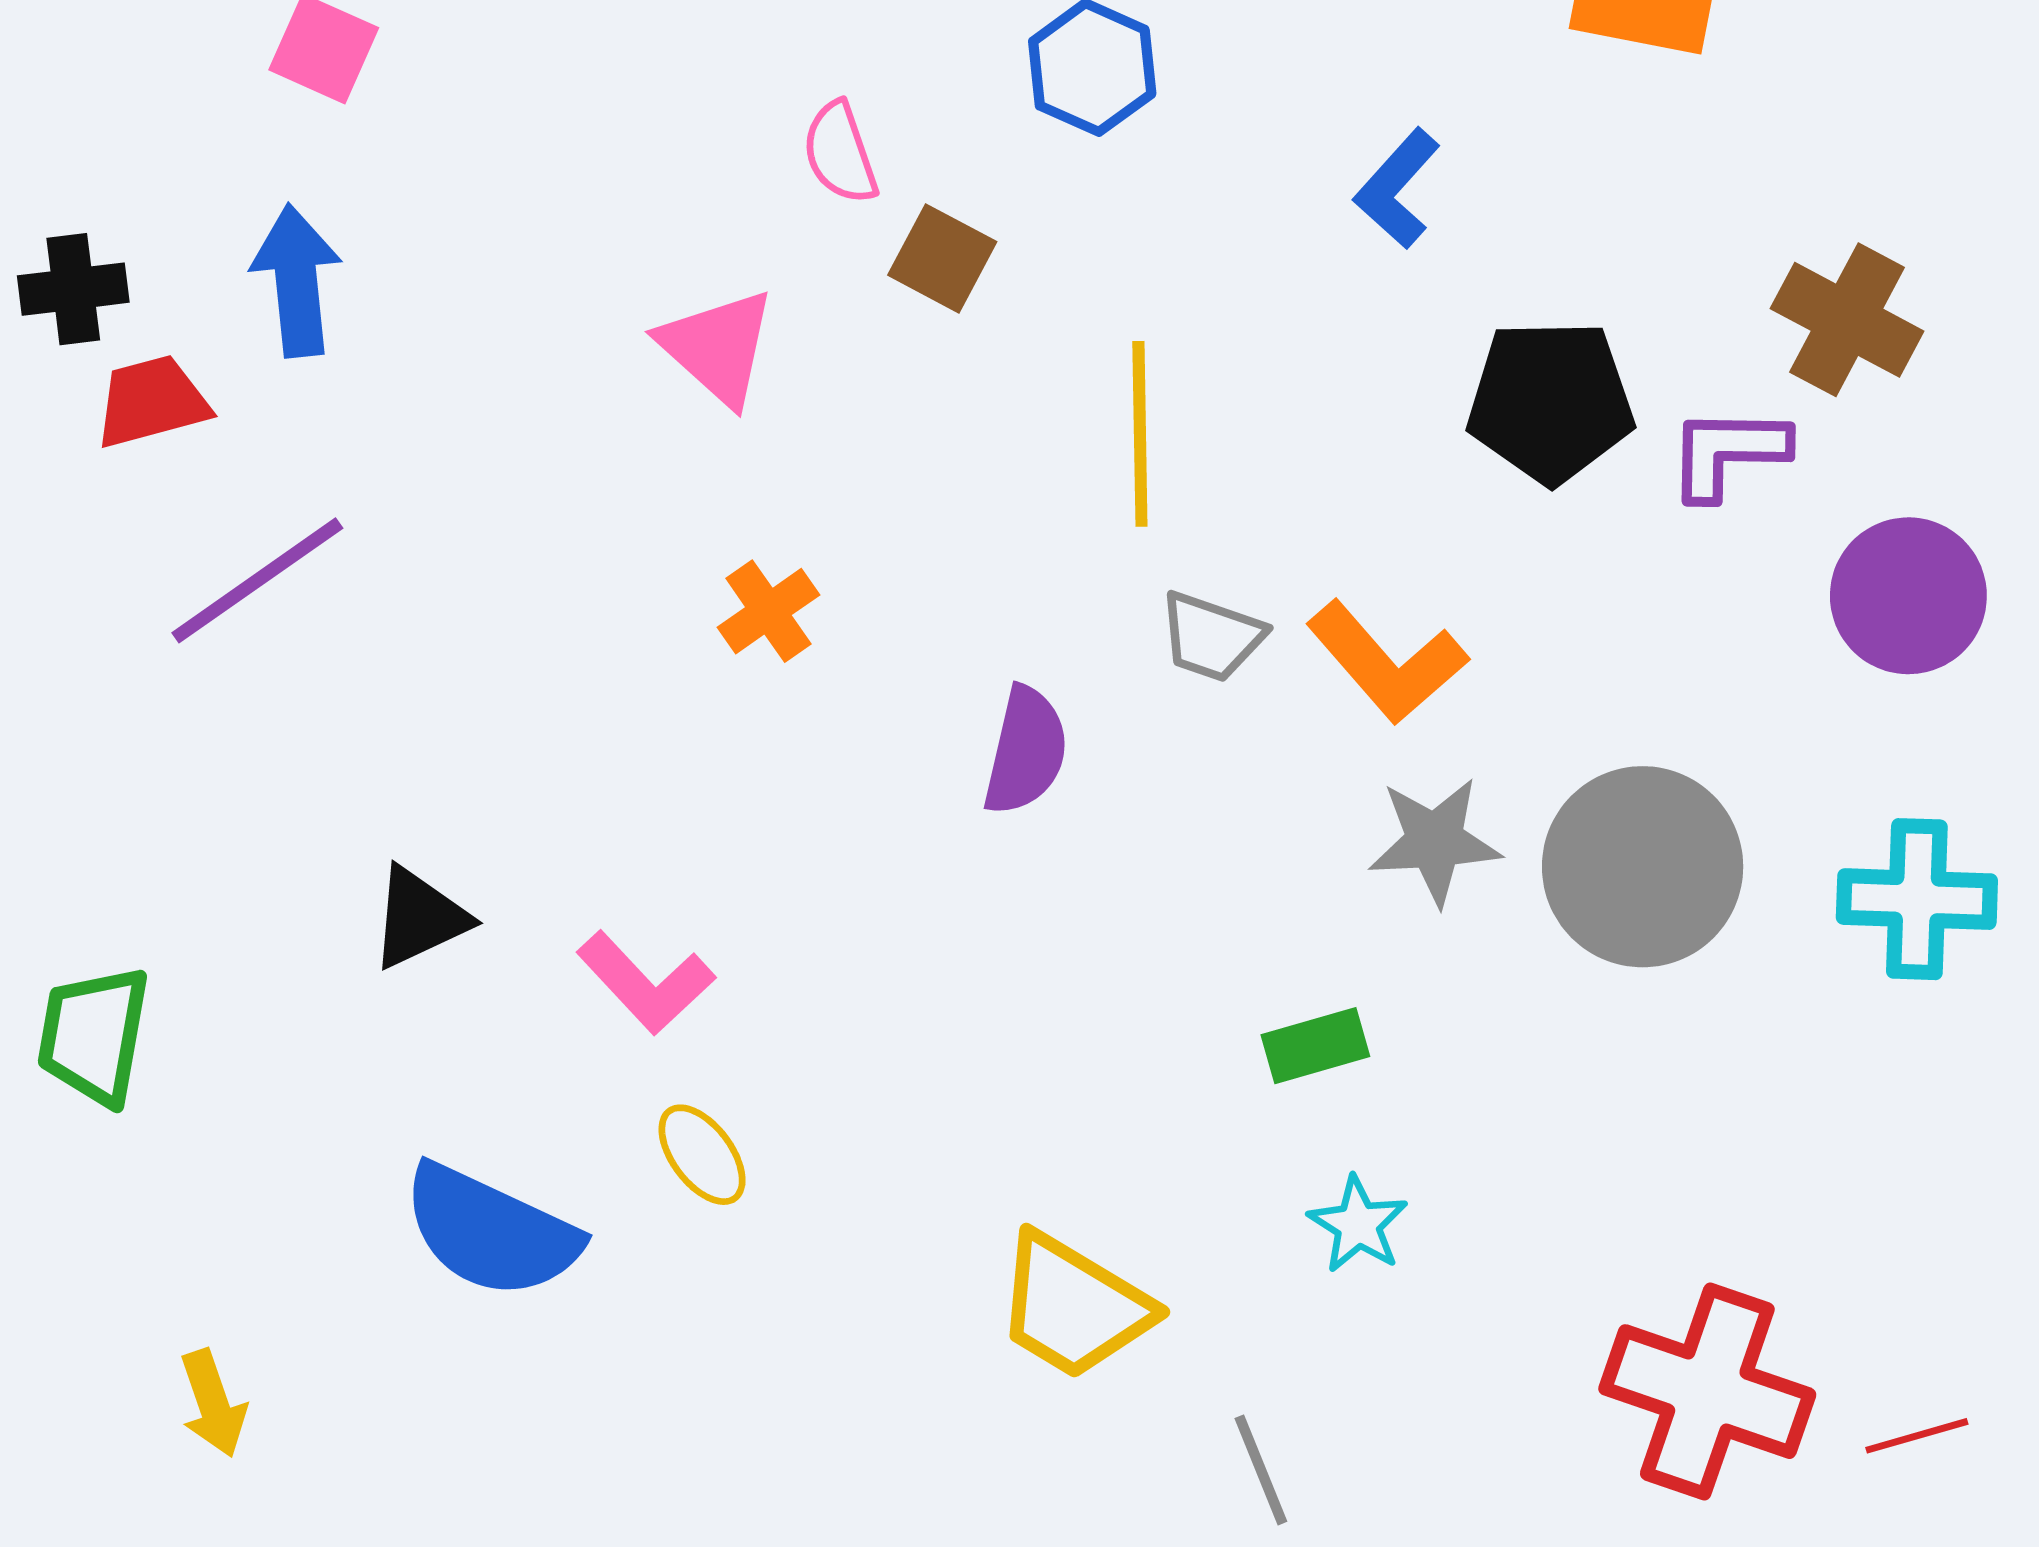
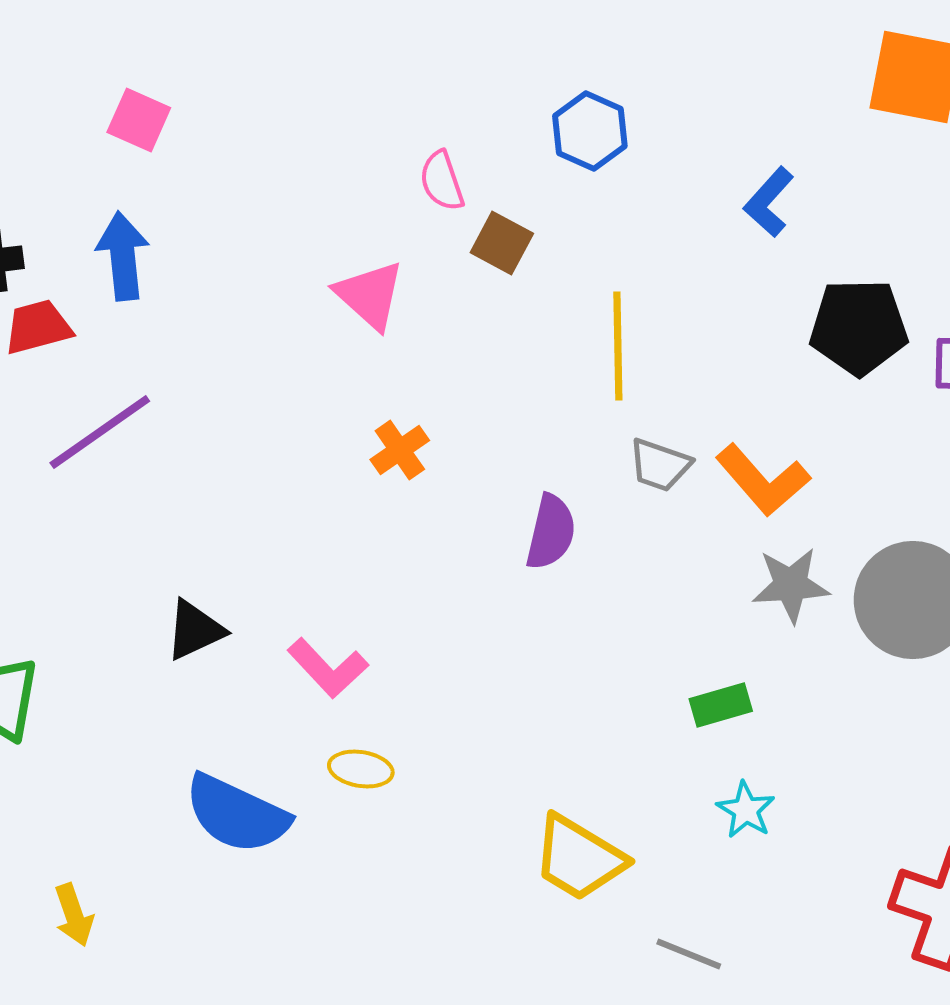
yellow ellipse: (702, 1155) -> (361, 769), turned -44
gray line: (1261, 1470) -> (689, 954), turned -46

